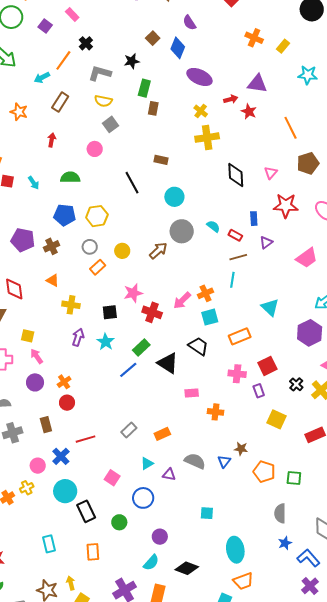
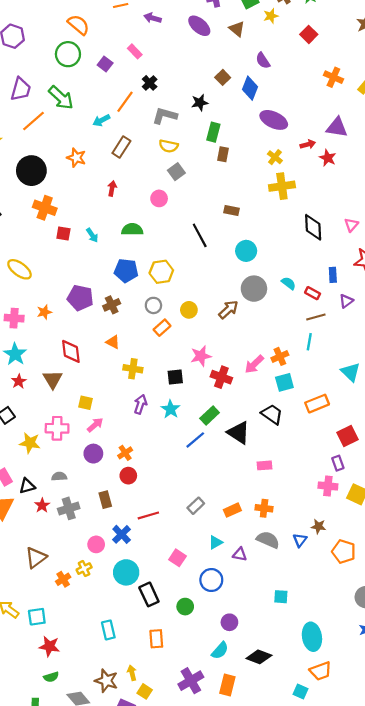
pink arrow: (37, 356) -> (95, 425), turned 84
pink cross: (237, 374) -> (328, 486), moved
orange cross: (215, 412) -> (264, 508), moved

